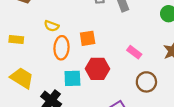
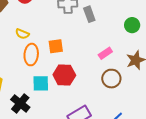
pink rectangle: (134, 52) -> (105, 53), moved, turned -72
brown circle: (146, 82) -> (111, 79), moved

